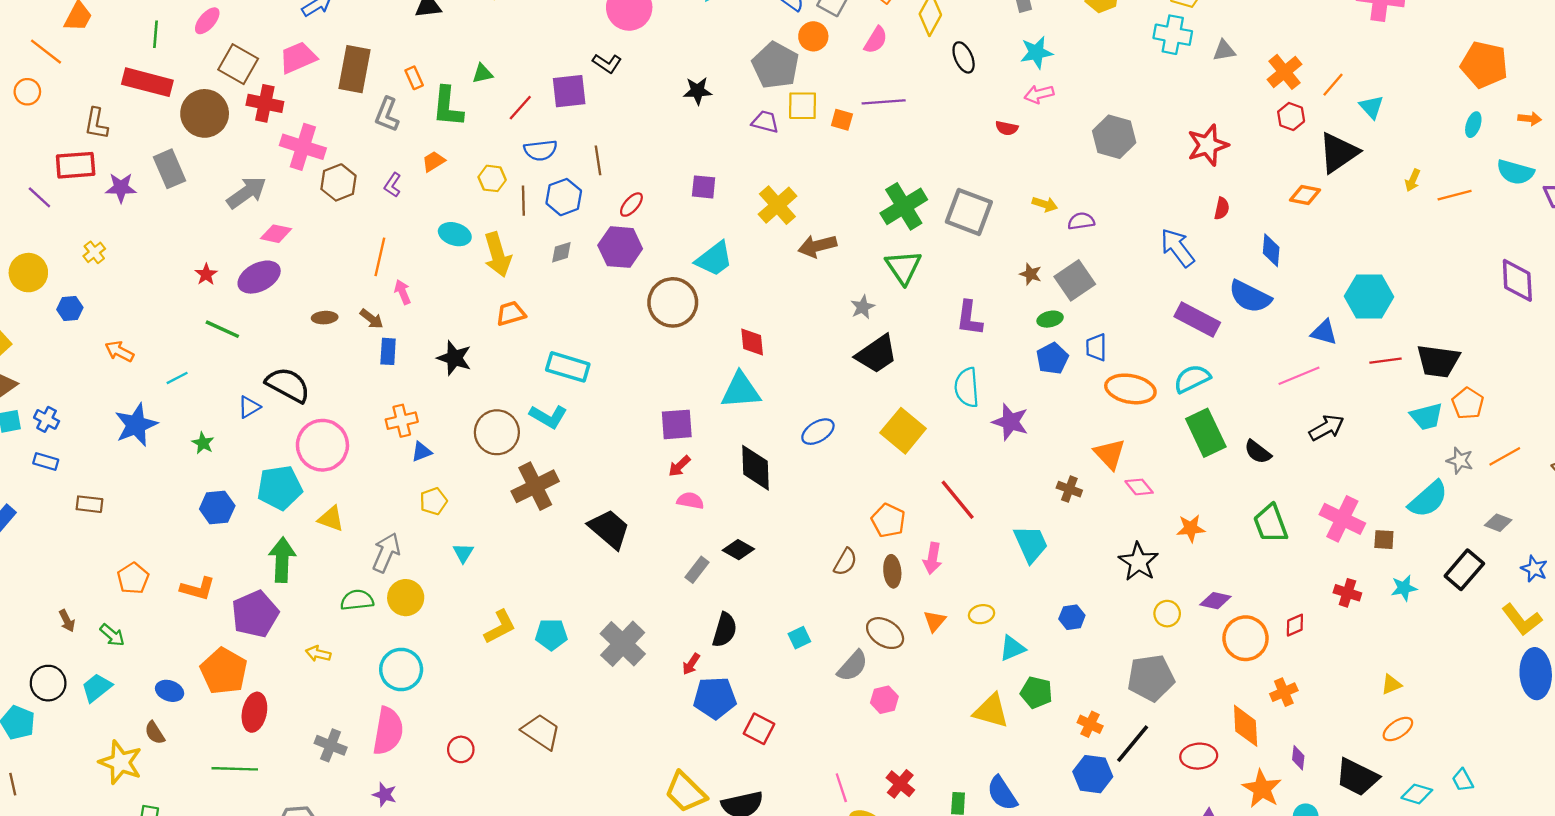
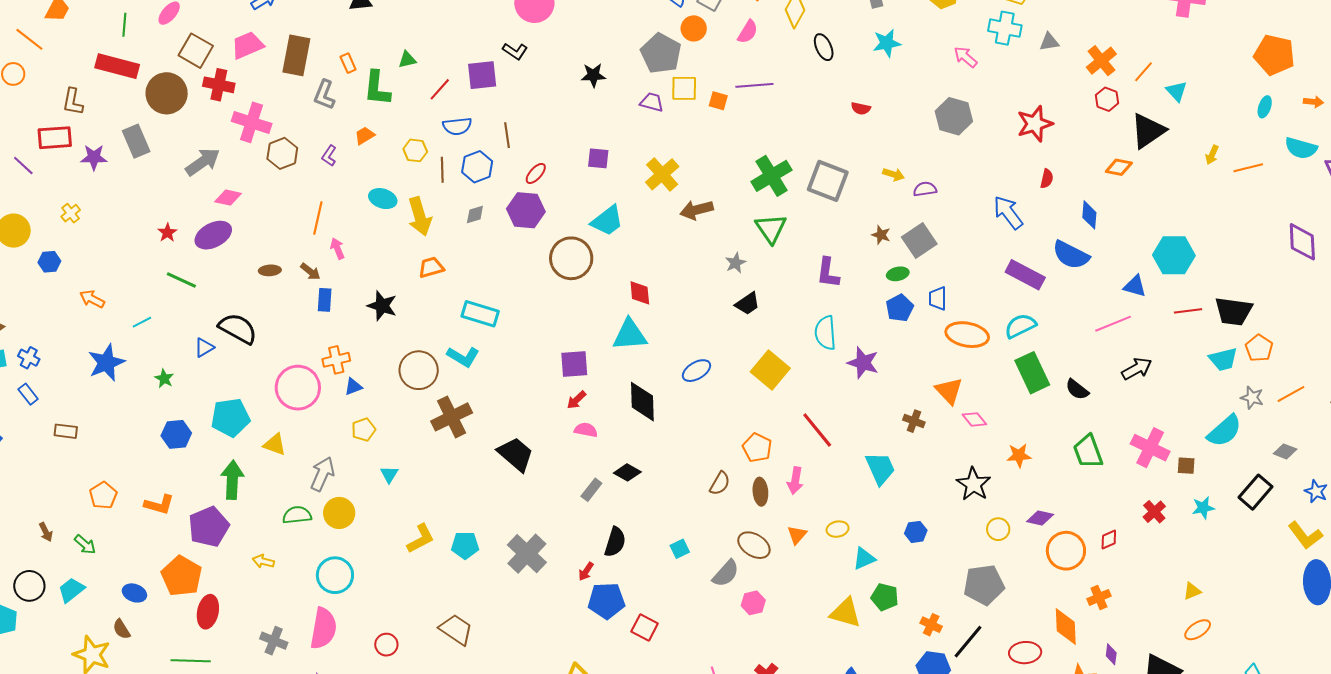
pink arrow: (1039, 94) -> (966, 57), moved, turned 55
black trapezoid: (877, 354) -> (747, 304), size x0.7
pink circle: (322, 445) -> (298, 388), moved
blue rectangle: (46, 462) -> (28, 394), turned 35
red cross: (1347, 593) -> (1154, 512), turned 30

